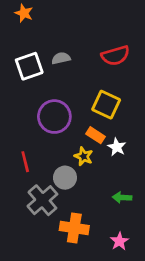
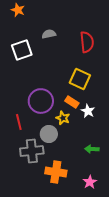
red semicircle: (115, 56) -> (87, 42), turned -80
gray semicircle: (61, 58) -> (49, 34), moved
purple circle: (54, 117) -> (41, 101), moved
gray cross: (42, 200) -> (32, 151), turned 35

